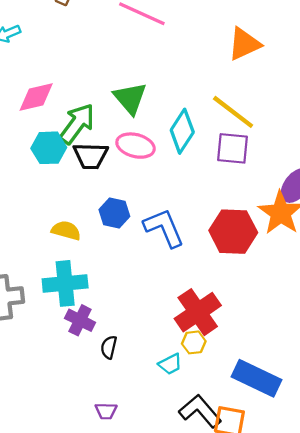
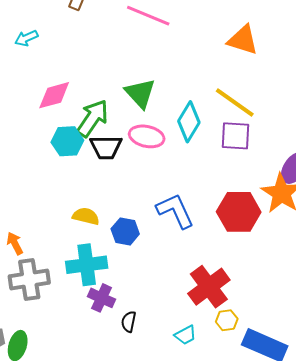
orange triangle: (244, 44) -> (243, 40), turned 44
blue hexagon: (114, 213) -> (125, 231), moved
yellow hexagon: (194, 342) -> (227, 320), moved

